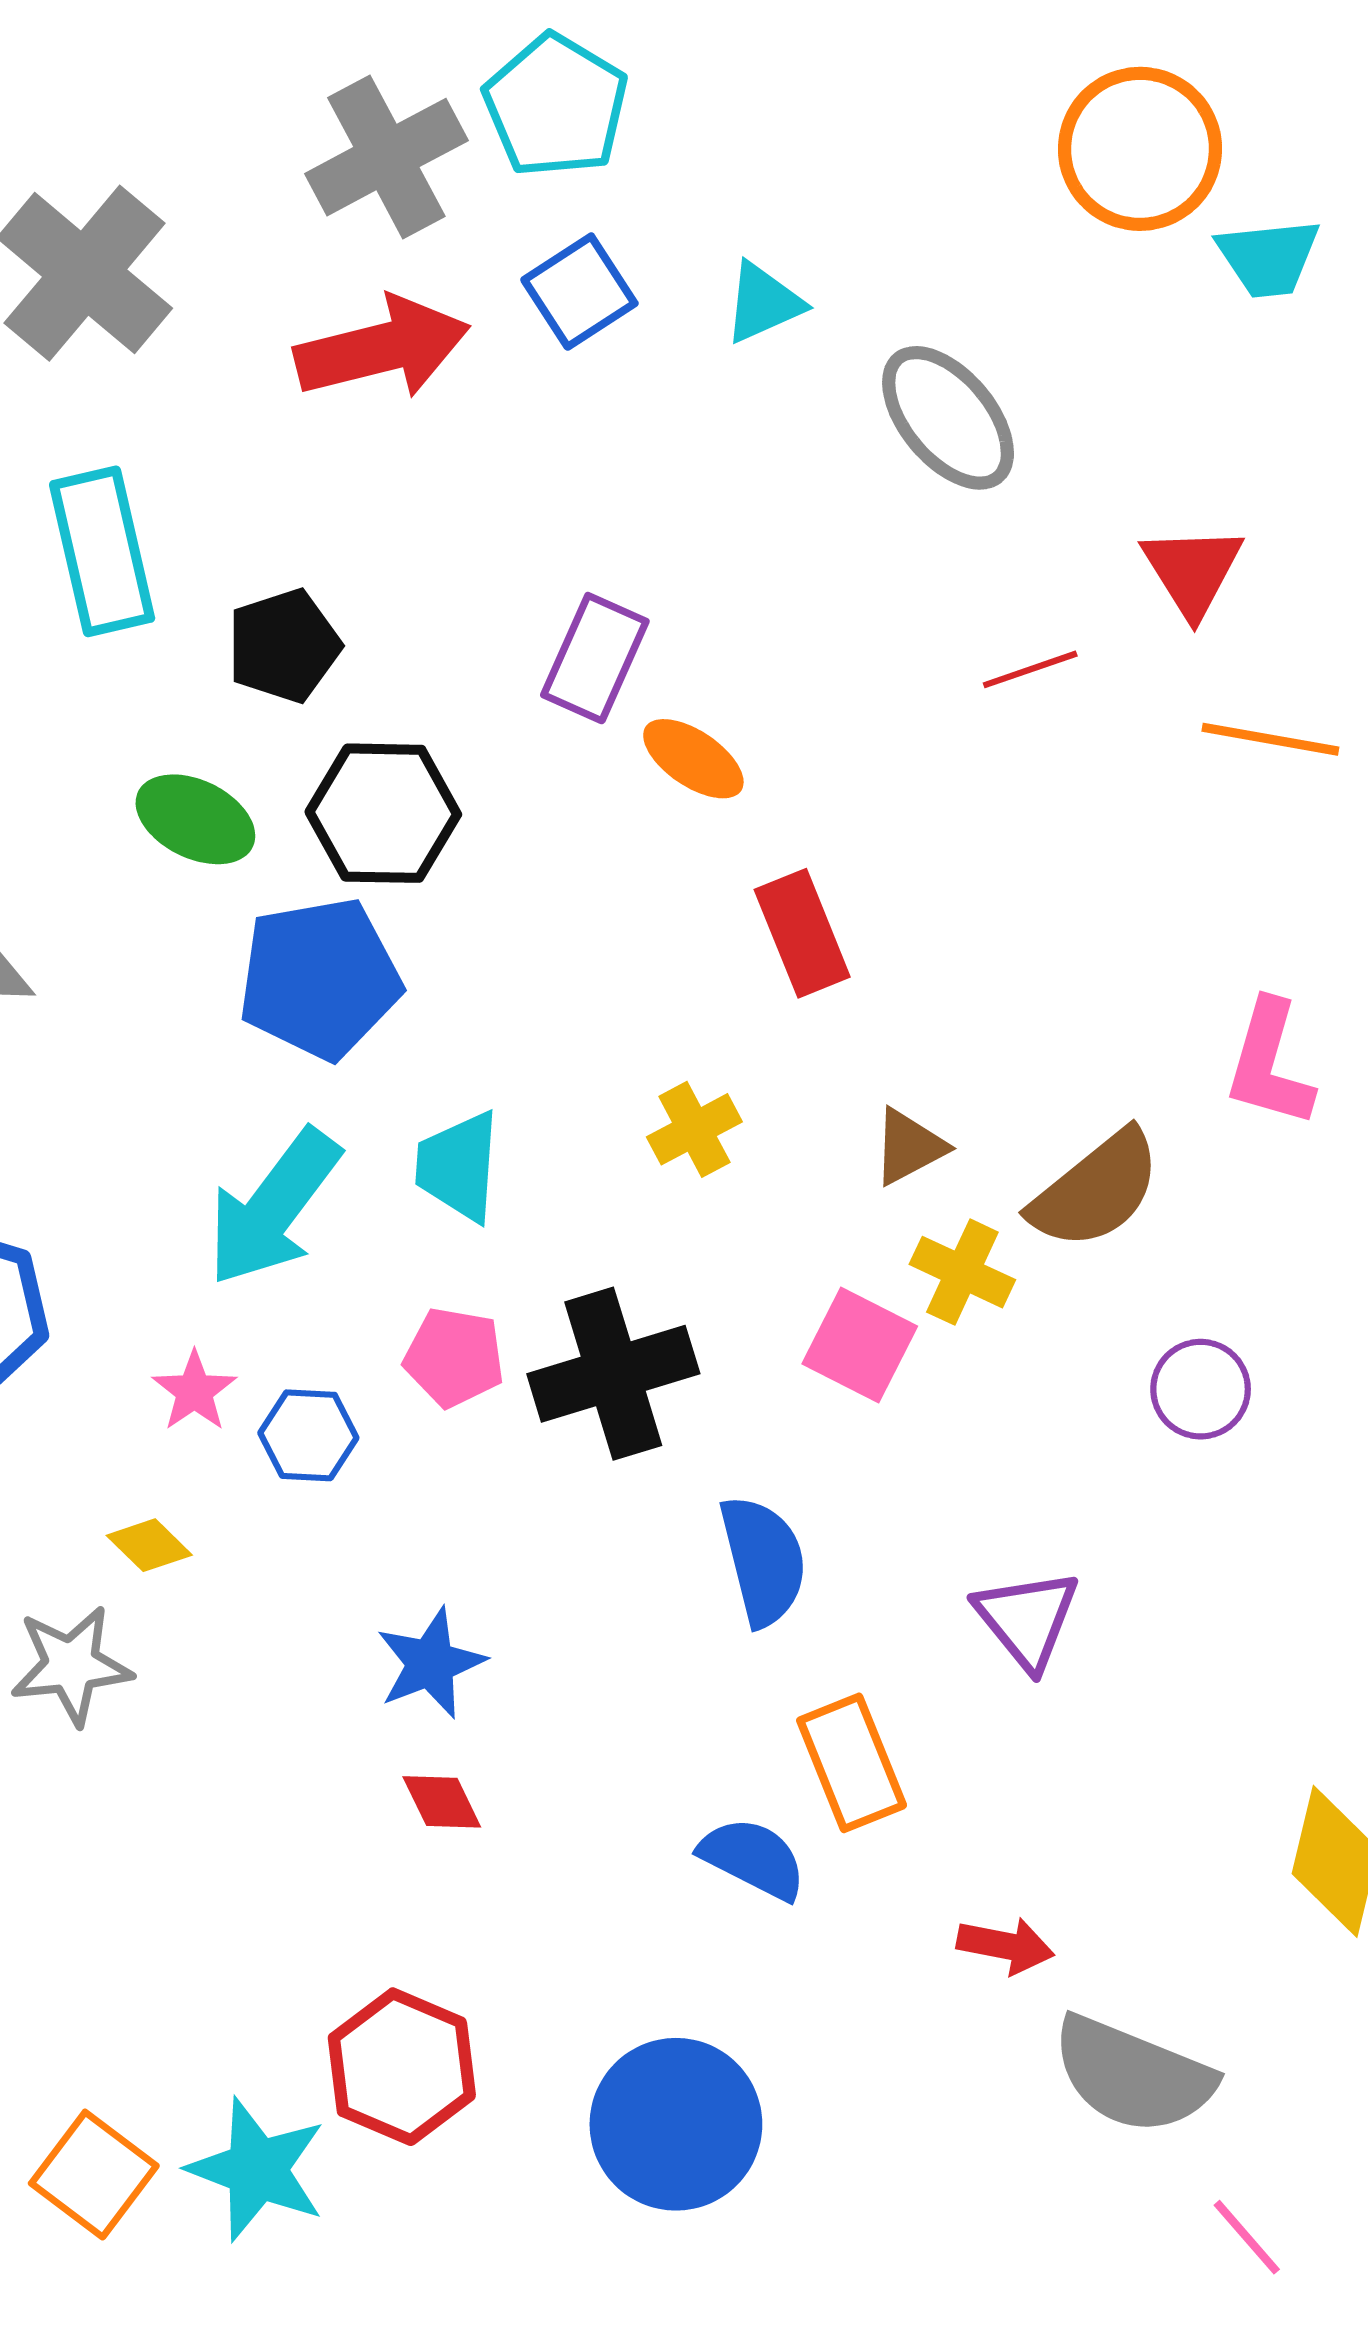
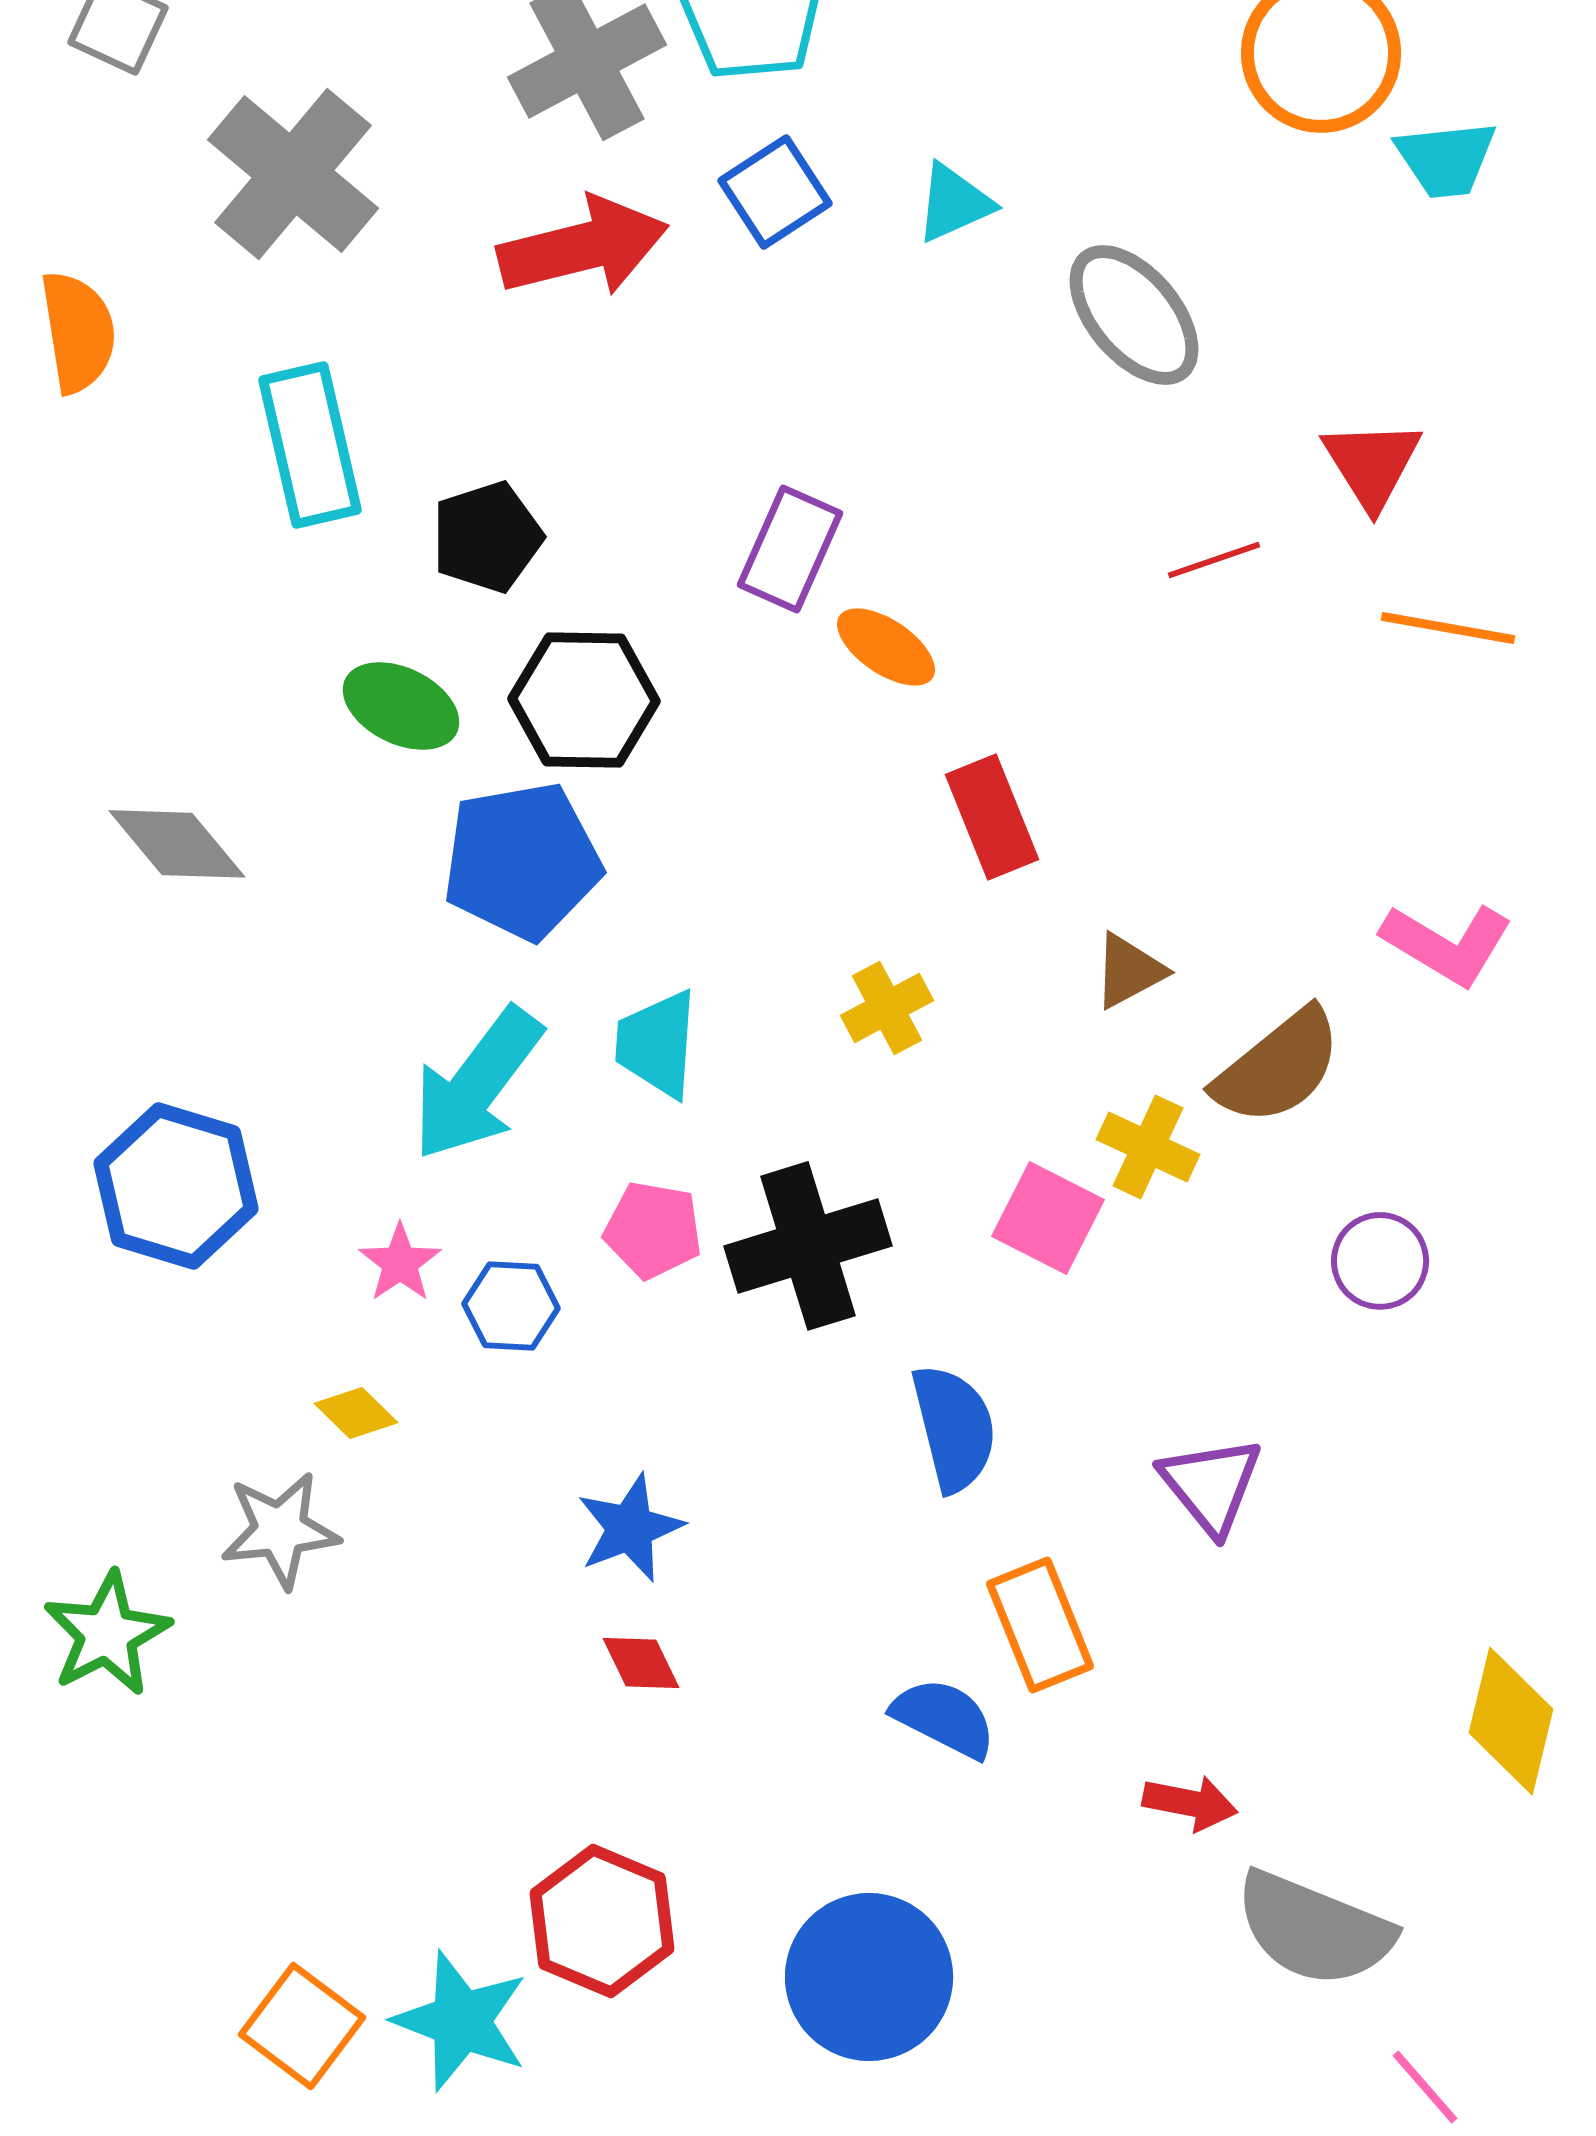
pink L-shape: (1269, 1064) -> (1447, 944), turned -75
brown triangle: (909, 1147) -> (1129, 971), moved

